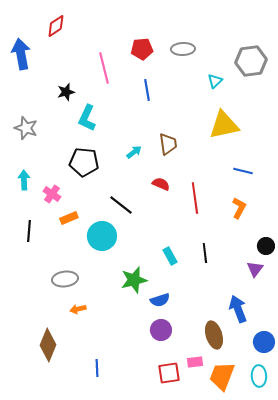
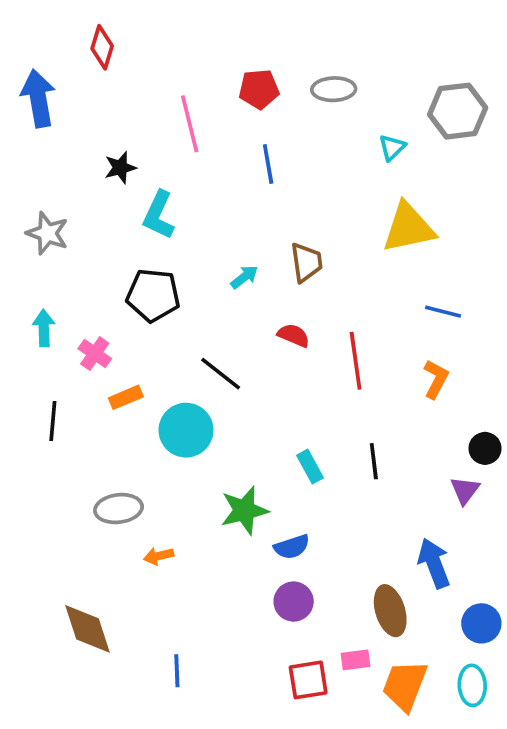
red diamond: (56, 26) -> (102, 47), turned -40
orange arrow: (78, 309) -> (159, 556), moved
brown diamond: (48, 345) -> (88, 629), turned -40

